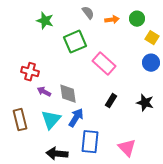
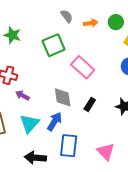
green star: (45, 21) -> (12, 35), moved
gray diamond: (68, 94) -> (63, 97), moved

